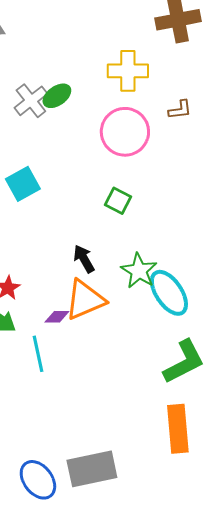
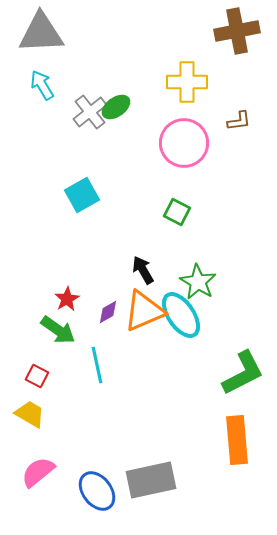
cyan ellipse: (169, 293) -> (181, 315), moved
purple diamond: (57, 317) -> (108, 312), moved, turned -30

